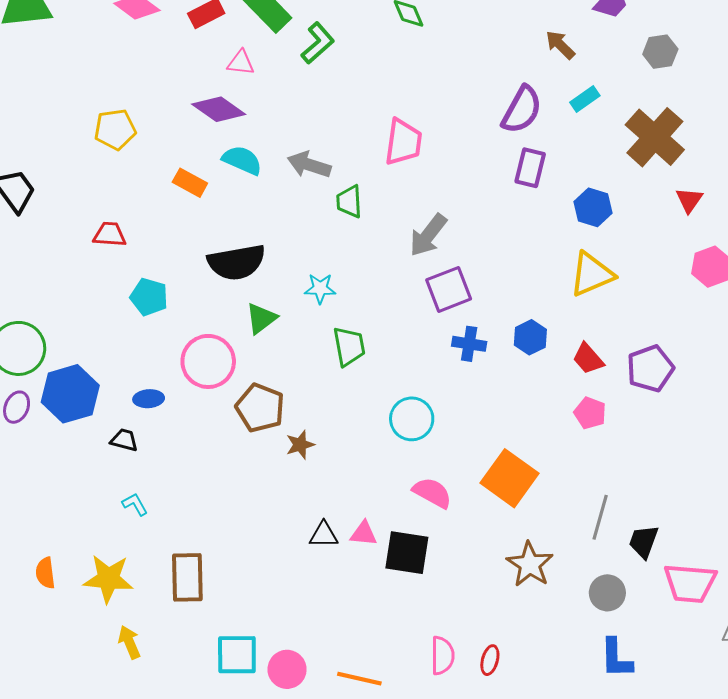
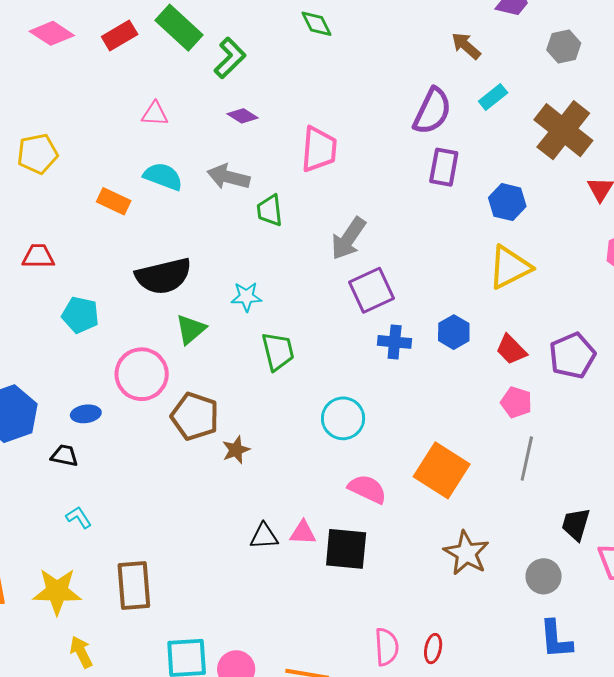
pink triangle: (241, 63) -> (155, 114), moved
purple diamond: (219, 109) -> (243, 116), moved, size x0.6
gray line: (600, 517) -> (527, 458), moved

